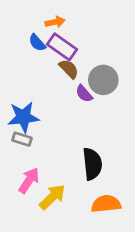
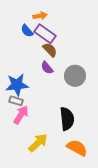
gray circle: (103, 80) -> (75, 76), moved
purple semicircle: (84, 94) -> (47, 68), moved
pink arrow: (29, 180) -> (21, 115), moved
orange semicircle: (106, 204) -> (77, 148), turned 35

